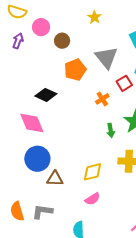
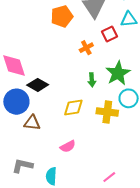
black diamond: (46, 95) -> (38, 85), moved
yellow diamond: (93, 172) -> (73, 107), moved
gray L-shape: (42, 212) -> (22, 166), moved

